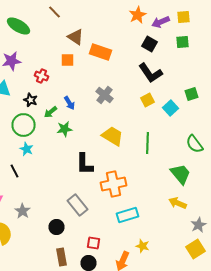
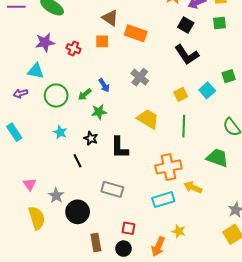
red cross: (42, 76) -> (73, 49), moved
black star: (30, 100) -> (91, 138), moved
yellow square: (148, 100) -> (181, 94), moved
green circle: (24, 125) -> (56, 95), moved
black line: (14, 171) -> (78, 161), moved
green trapezoid: (180, 174) -> (217, 158), turned -30
orange cross: (114, 184) -> (168, 167), moved
yellow arrow: (178, 203) -> (193, 187), moved
gray rectangle: (78, 205) -> (112, 189), turned -35
black circle: (56, 227) -> (78, 212), moved, size x1.5

